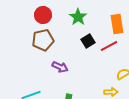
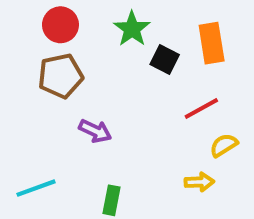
black square: (88, 41) -> (165, 59), moved, turned -32
red line: (109, 46) -> (201, 108), moved

